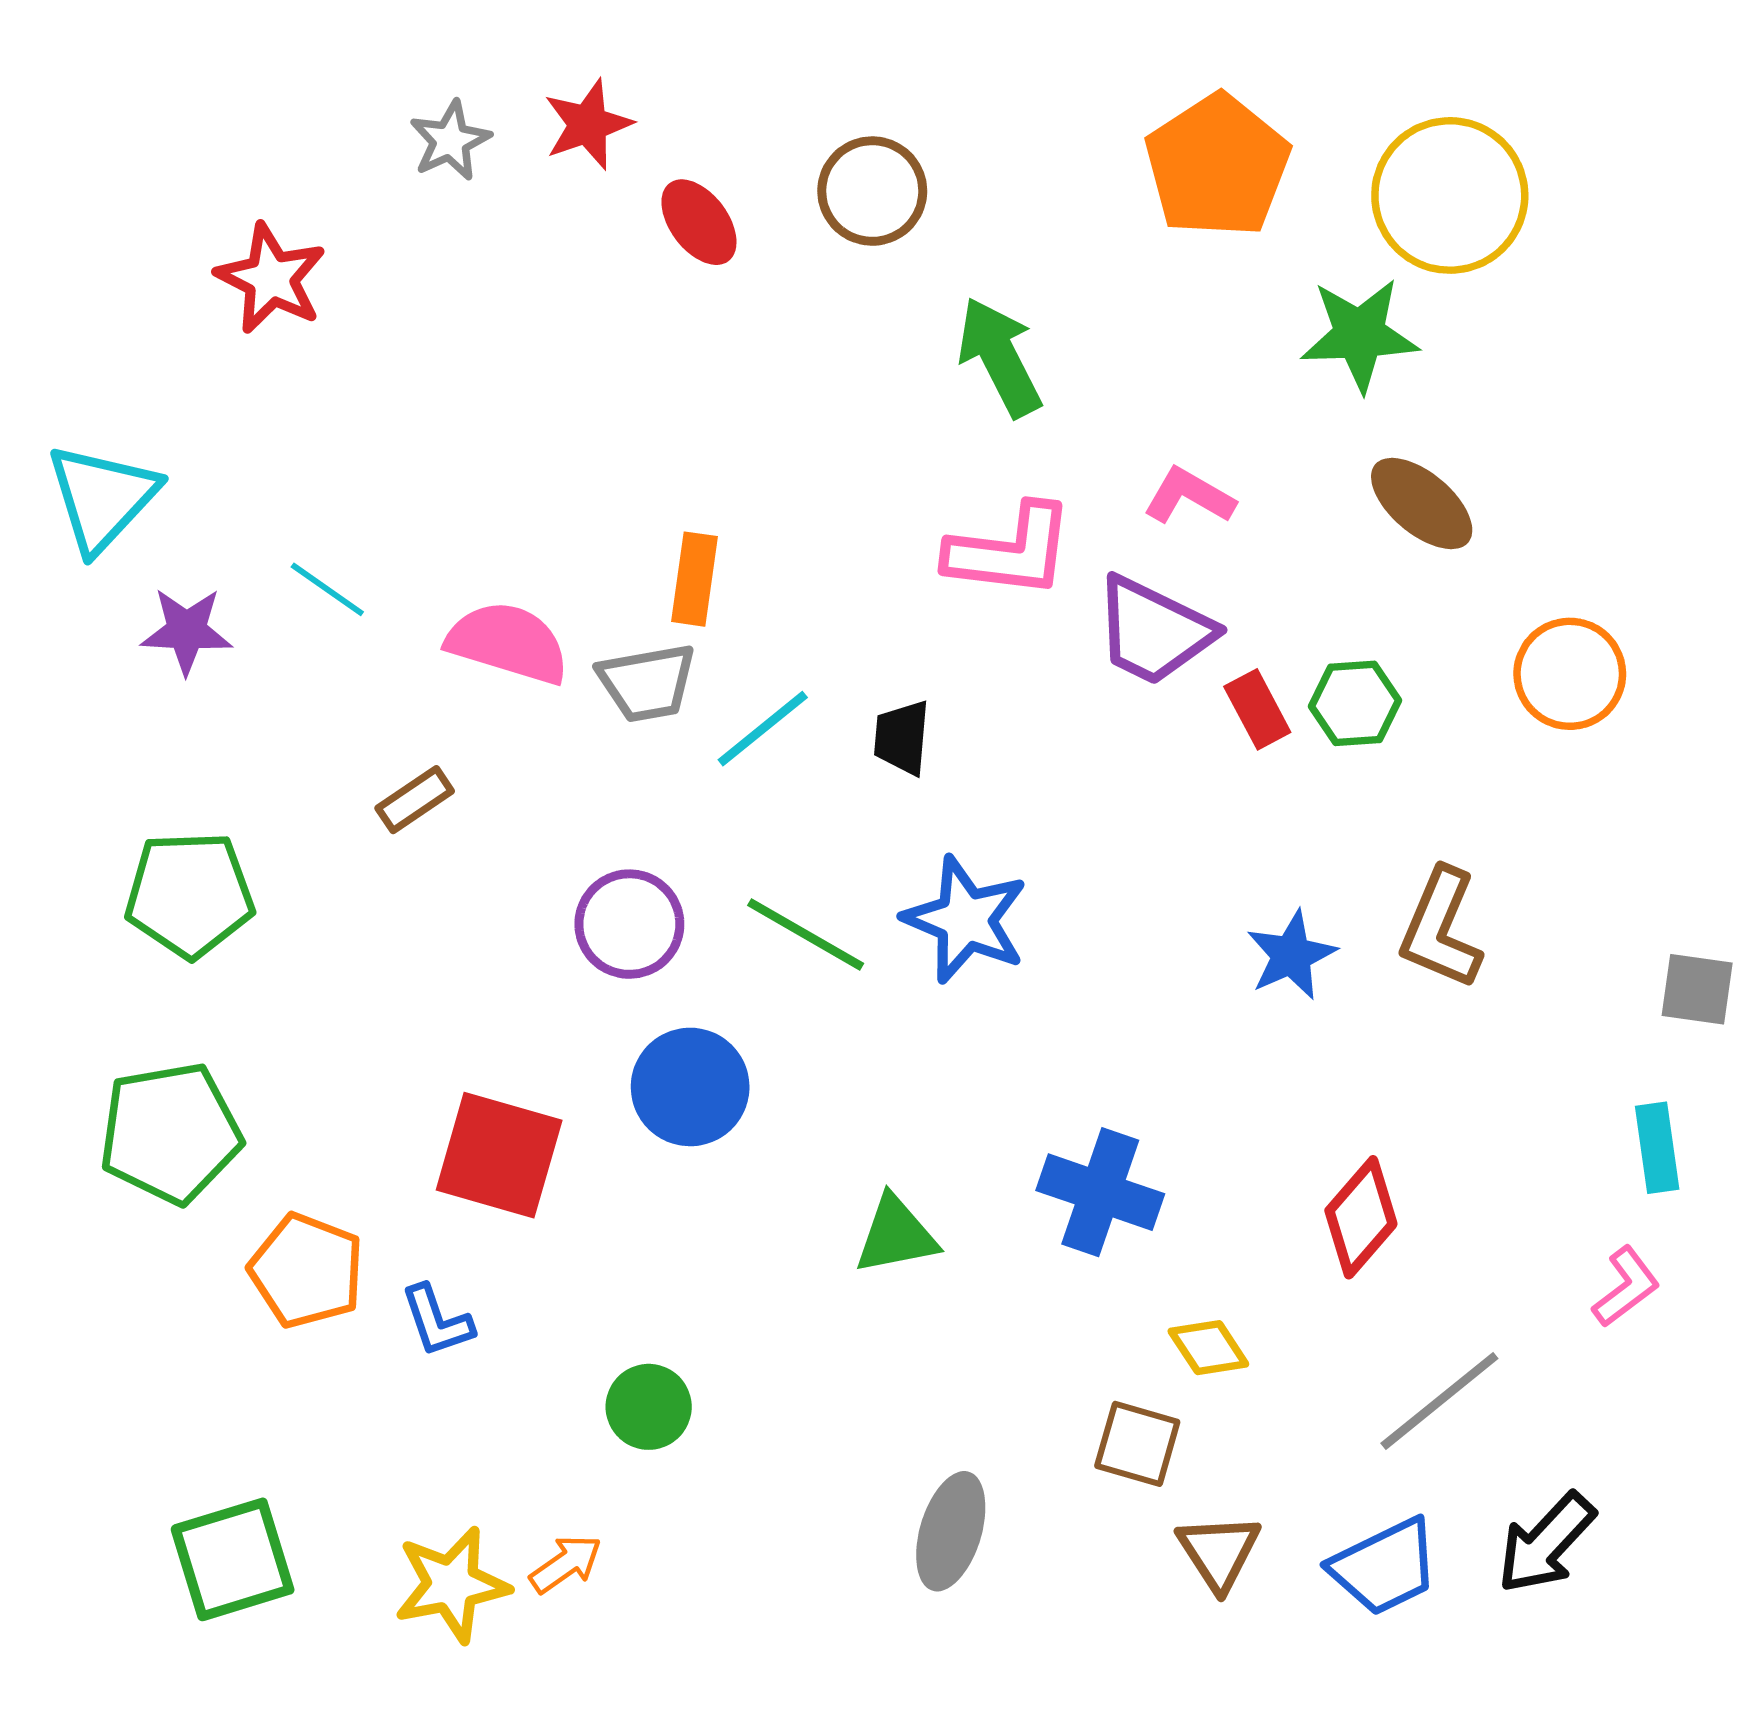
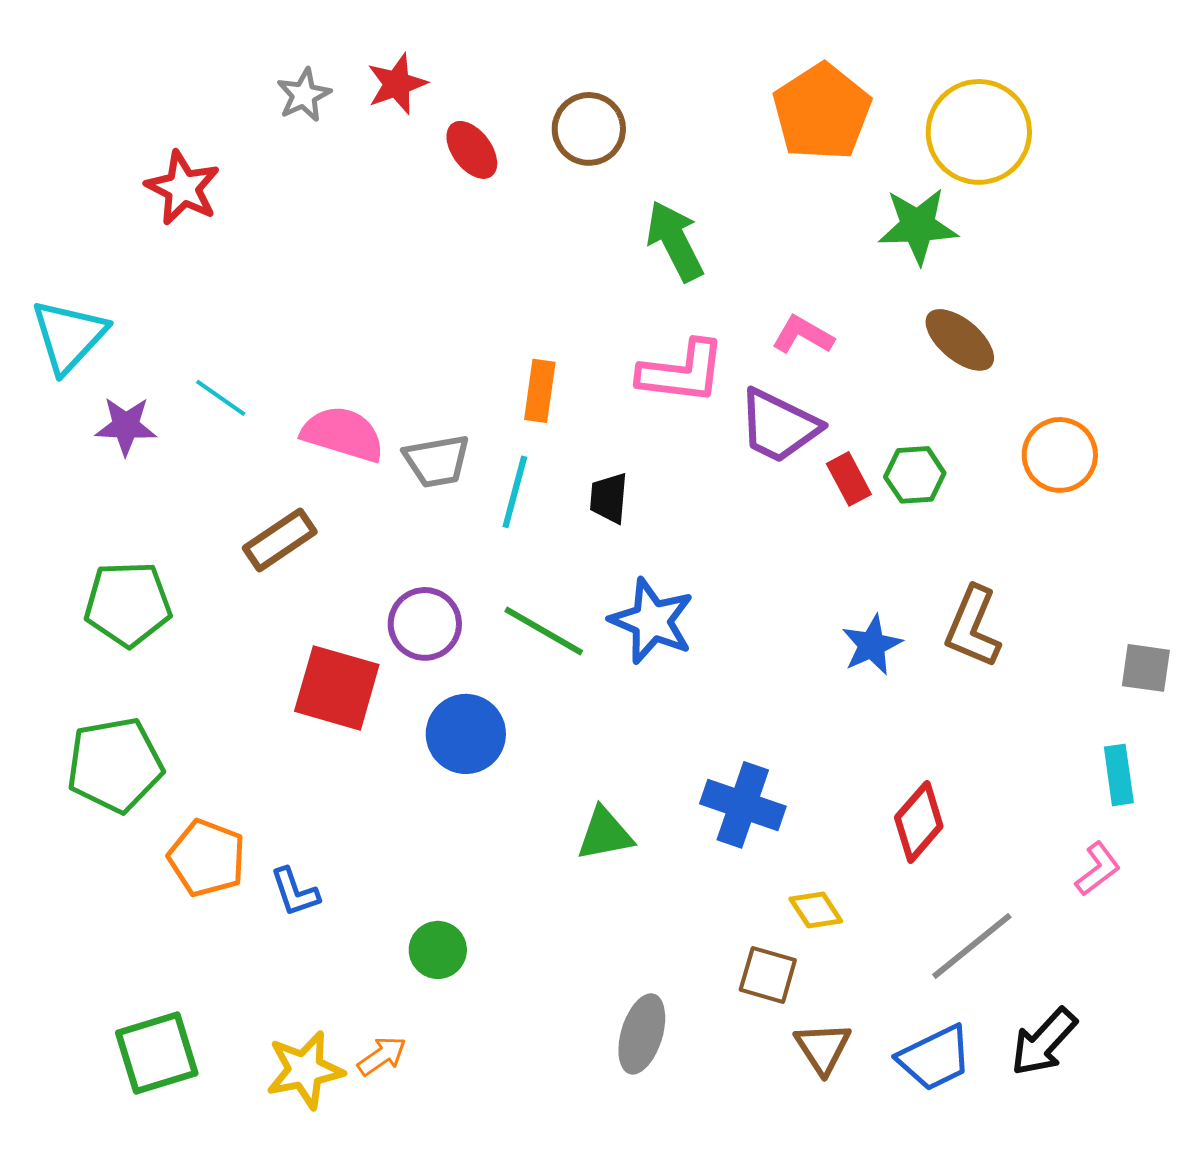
orange rectangle: (695, 579) -> (540, 391), moved
cyan line: (763, 729) -> (515, 492), turned -36
brown rectangle: (415, 800) -> (280, 540), size x1.4
red square: (499, 1155) -> (337, 688), moved

